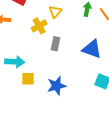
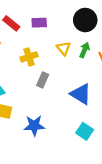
yellow triangle: (55, 12) -> (64, 48), moved, turned -32

